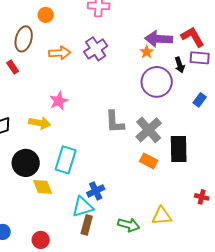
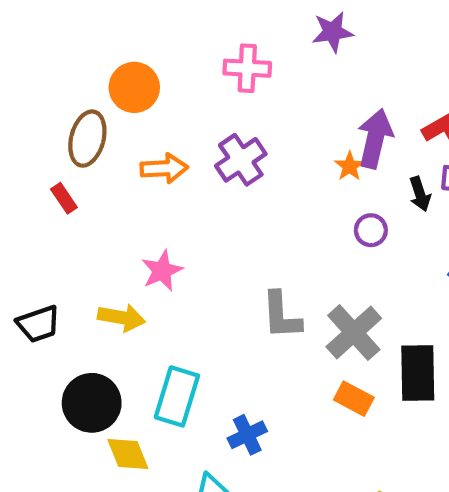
orange circle: (46, 15) -> (134, 87), size x1.5
purple arrow: (159, 39) -> (375, 139), turned 100
purple circle: (157, 82) -> (371, 230), size x0.5
blue cross: (96, 191) -> (247, 435), moved

